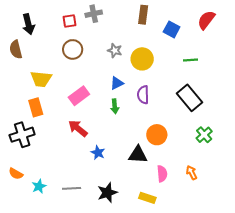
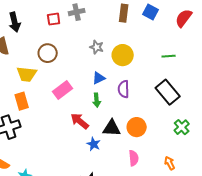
blue square: (172, 29) -> (151, 12), moved
brown circle: (73, 49) -> (48, 53), moved
red arrow: (78, 128) -> (80, 121), moved
blue star: (98, 153) -> (94, 144), moved
black triangle: (138, 155) -> (112, 128), moved
pink semicircle: (162, 174) -> (134, 158), moved

